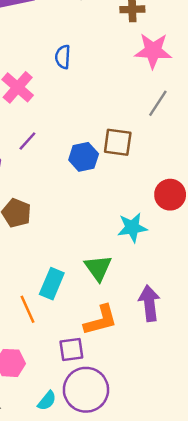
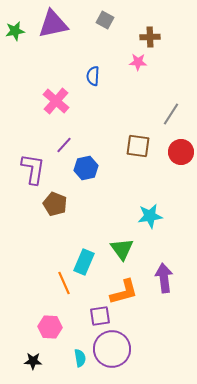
pink star: (153, 51) -> (138, 62), moved, size x0.6
blue hexagon: (84, 157) -> (86, 168), moved
red circle: (170, 195) -> (181, 152), moved
cyan semicircle: (47, 401) -> (80, 358), turned -48

